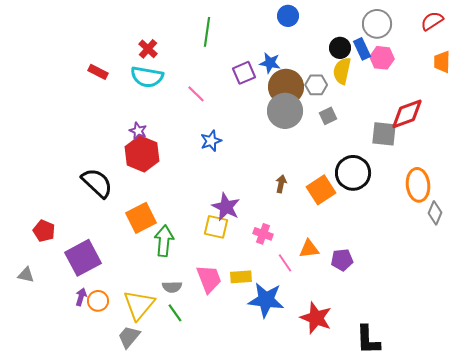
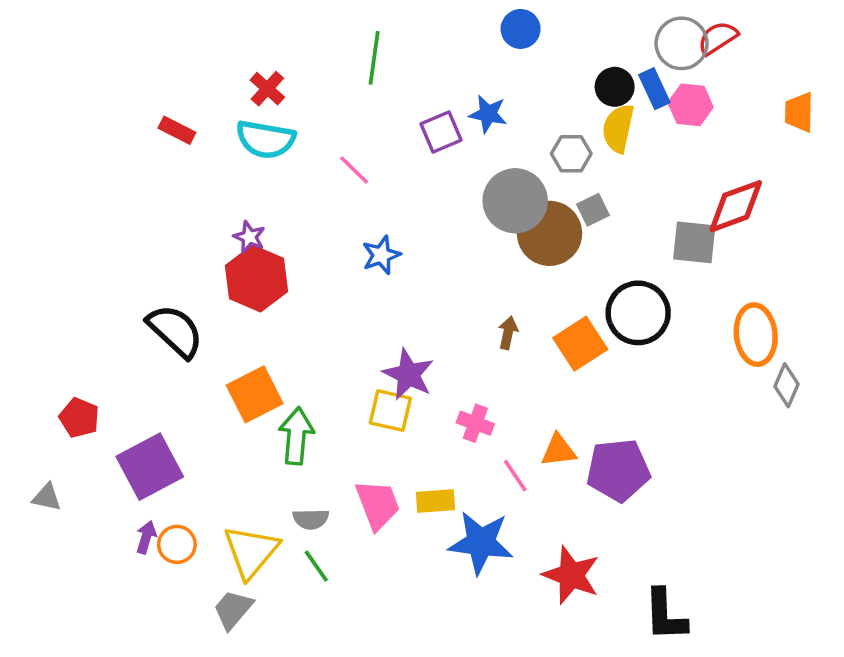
red semicircle: (432, 21) -> (718, 38), moved
brown circle: (286, 87) -> (550, 233), moved
purple pentagon: (342, 260) -> (618, 470), size x1.6

